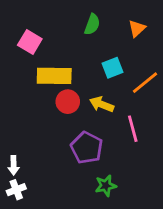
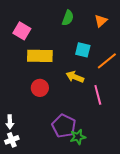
cyan square: (112, 68) -> (83, 50), turned 35
red circle: (68, 102) -> (40, 88), moved
purple pentagon: (87, 148) -> (64, 126), moved

